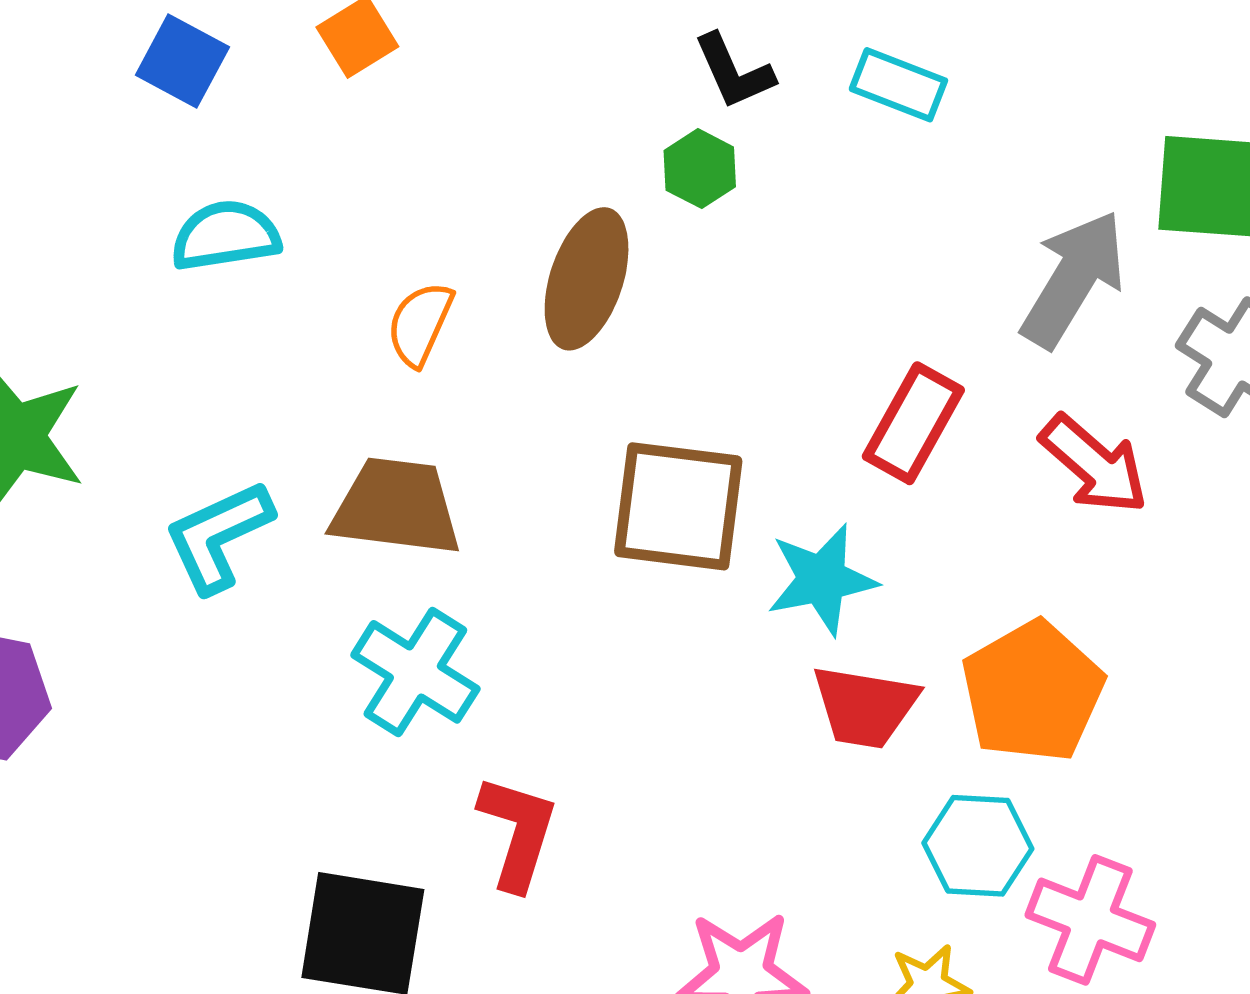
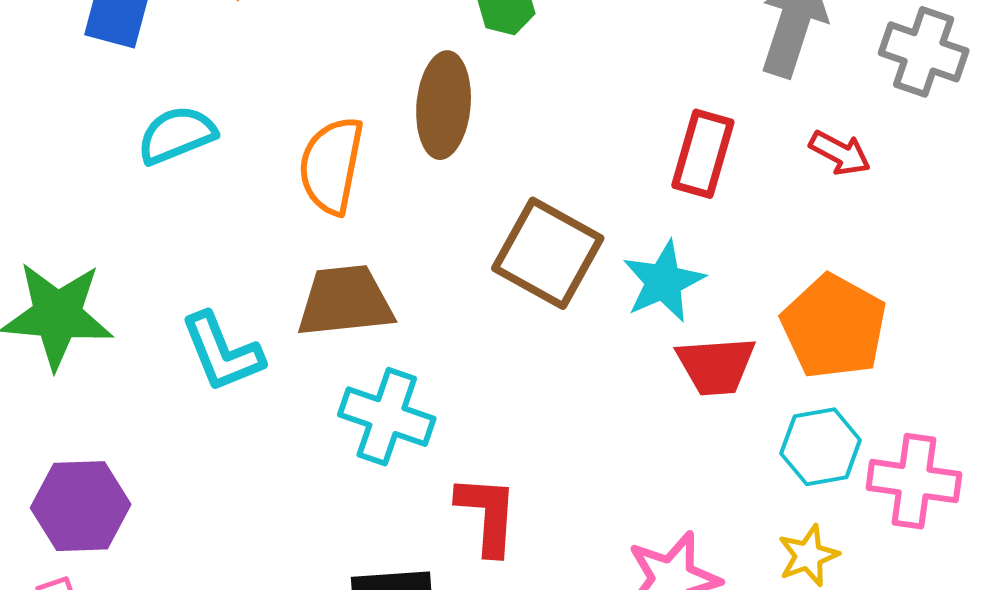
orange semicircle: (420, 324) -> (331, 165), size x1.5
red arrow: (1094, 465) -> (840, 153), size x0.7
brown square: (678, 506) -> (548, 253), turned 35
cyan L-shape: (218, 536) -> (222, 352), turned -74

